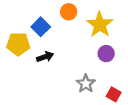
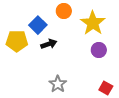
black arrow: (45, 57) -> (49, 44), moved
gray star: (86, 84) -> (58, 84), moved

